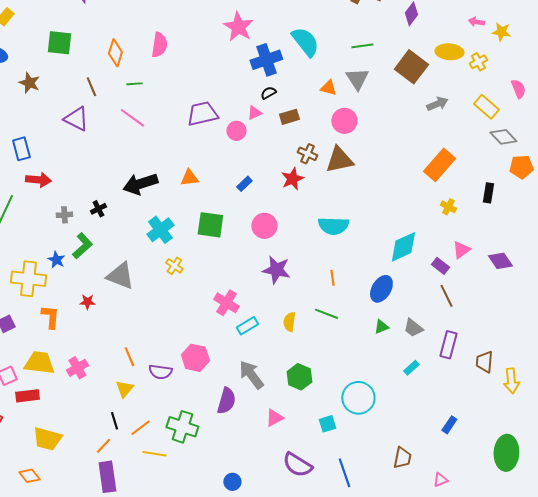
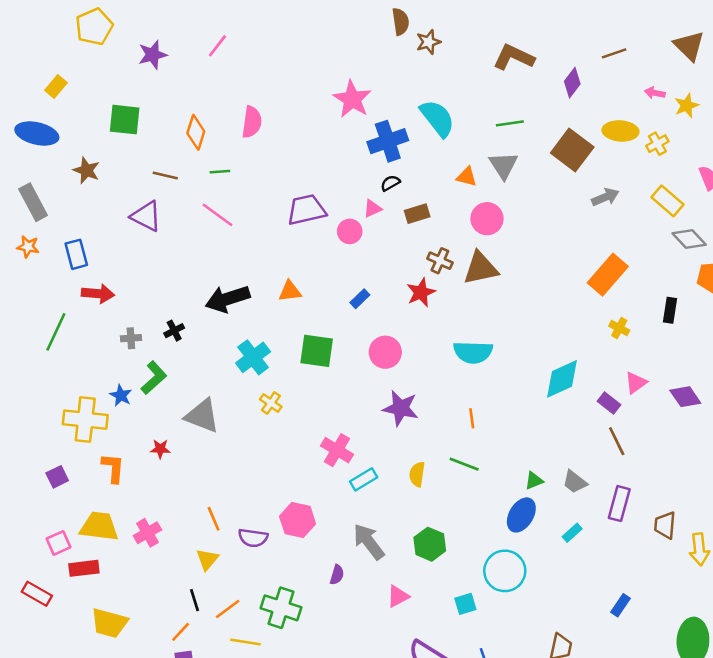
yellow star: (501, 32) -> (687, 106), turned -30
brown line: (91, 87) -> (165, 175), turned -54
blue ellipse: (381, 289) -> (521, 515), moved
purple semicircle: (226, 401) -> (337, 575), size x0.6

